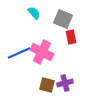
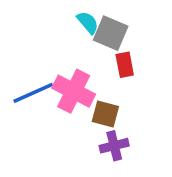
cyan semicircle: (34, 13) -> (88, 22), moved
brown square: (47, 85) -> (105, 114), moved

